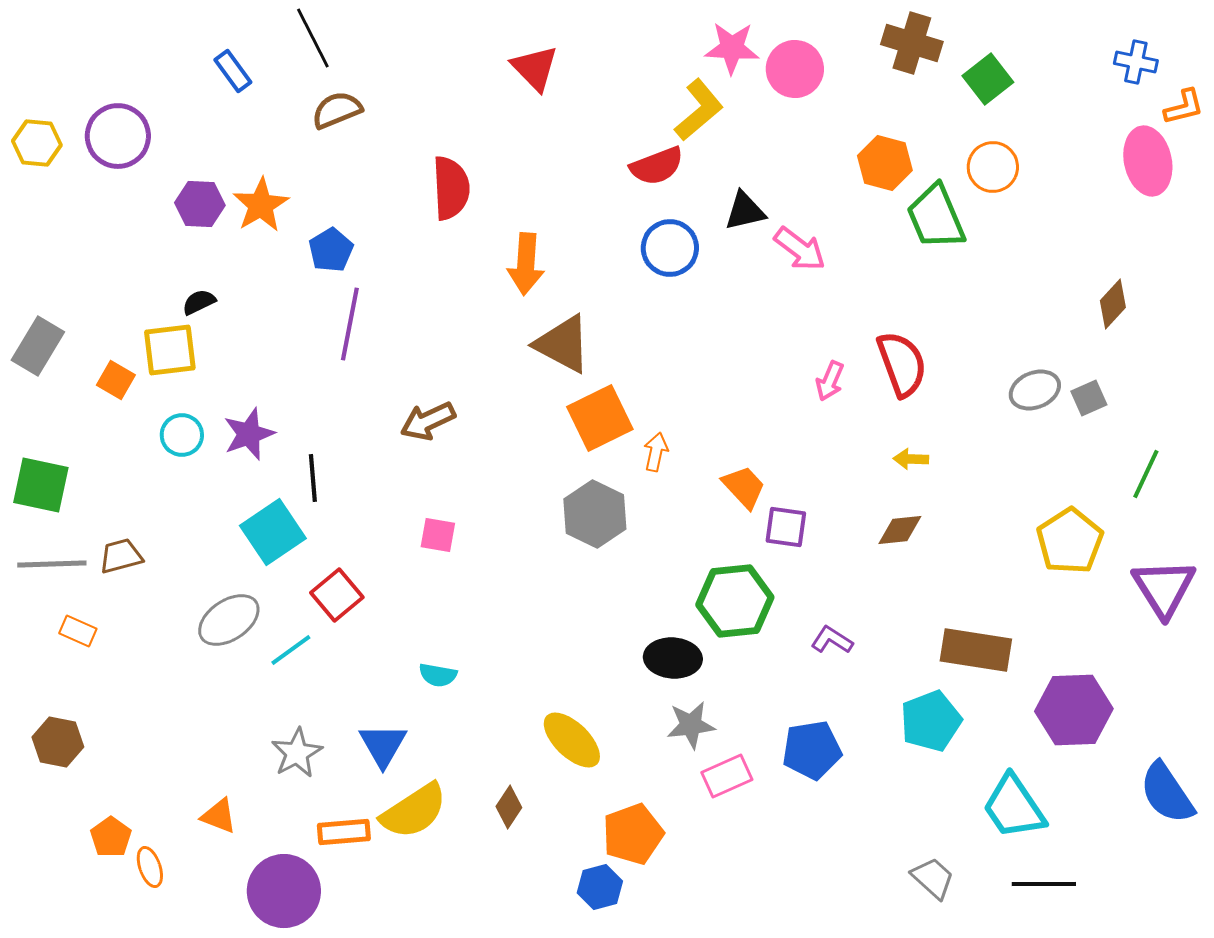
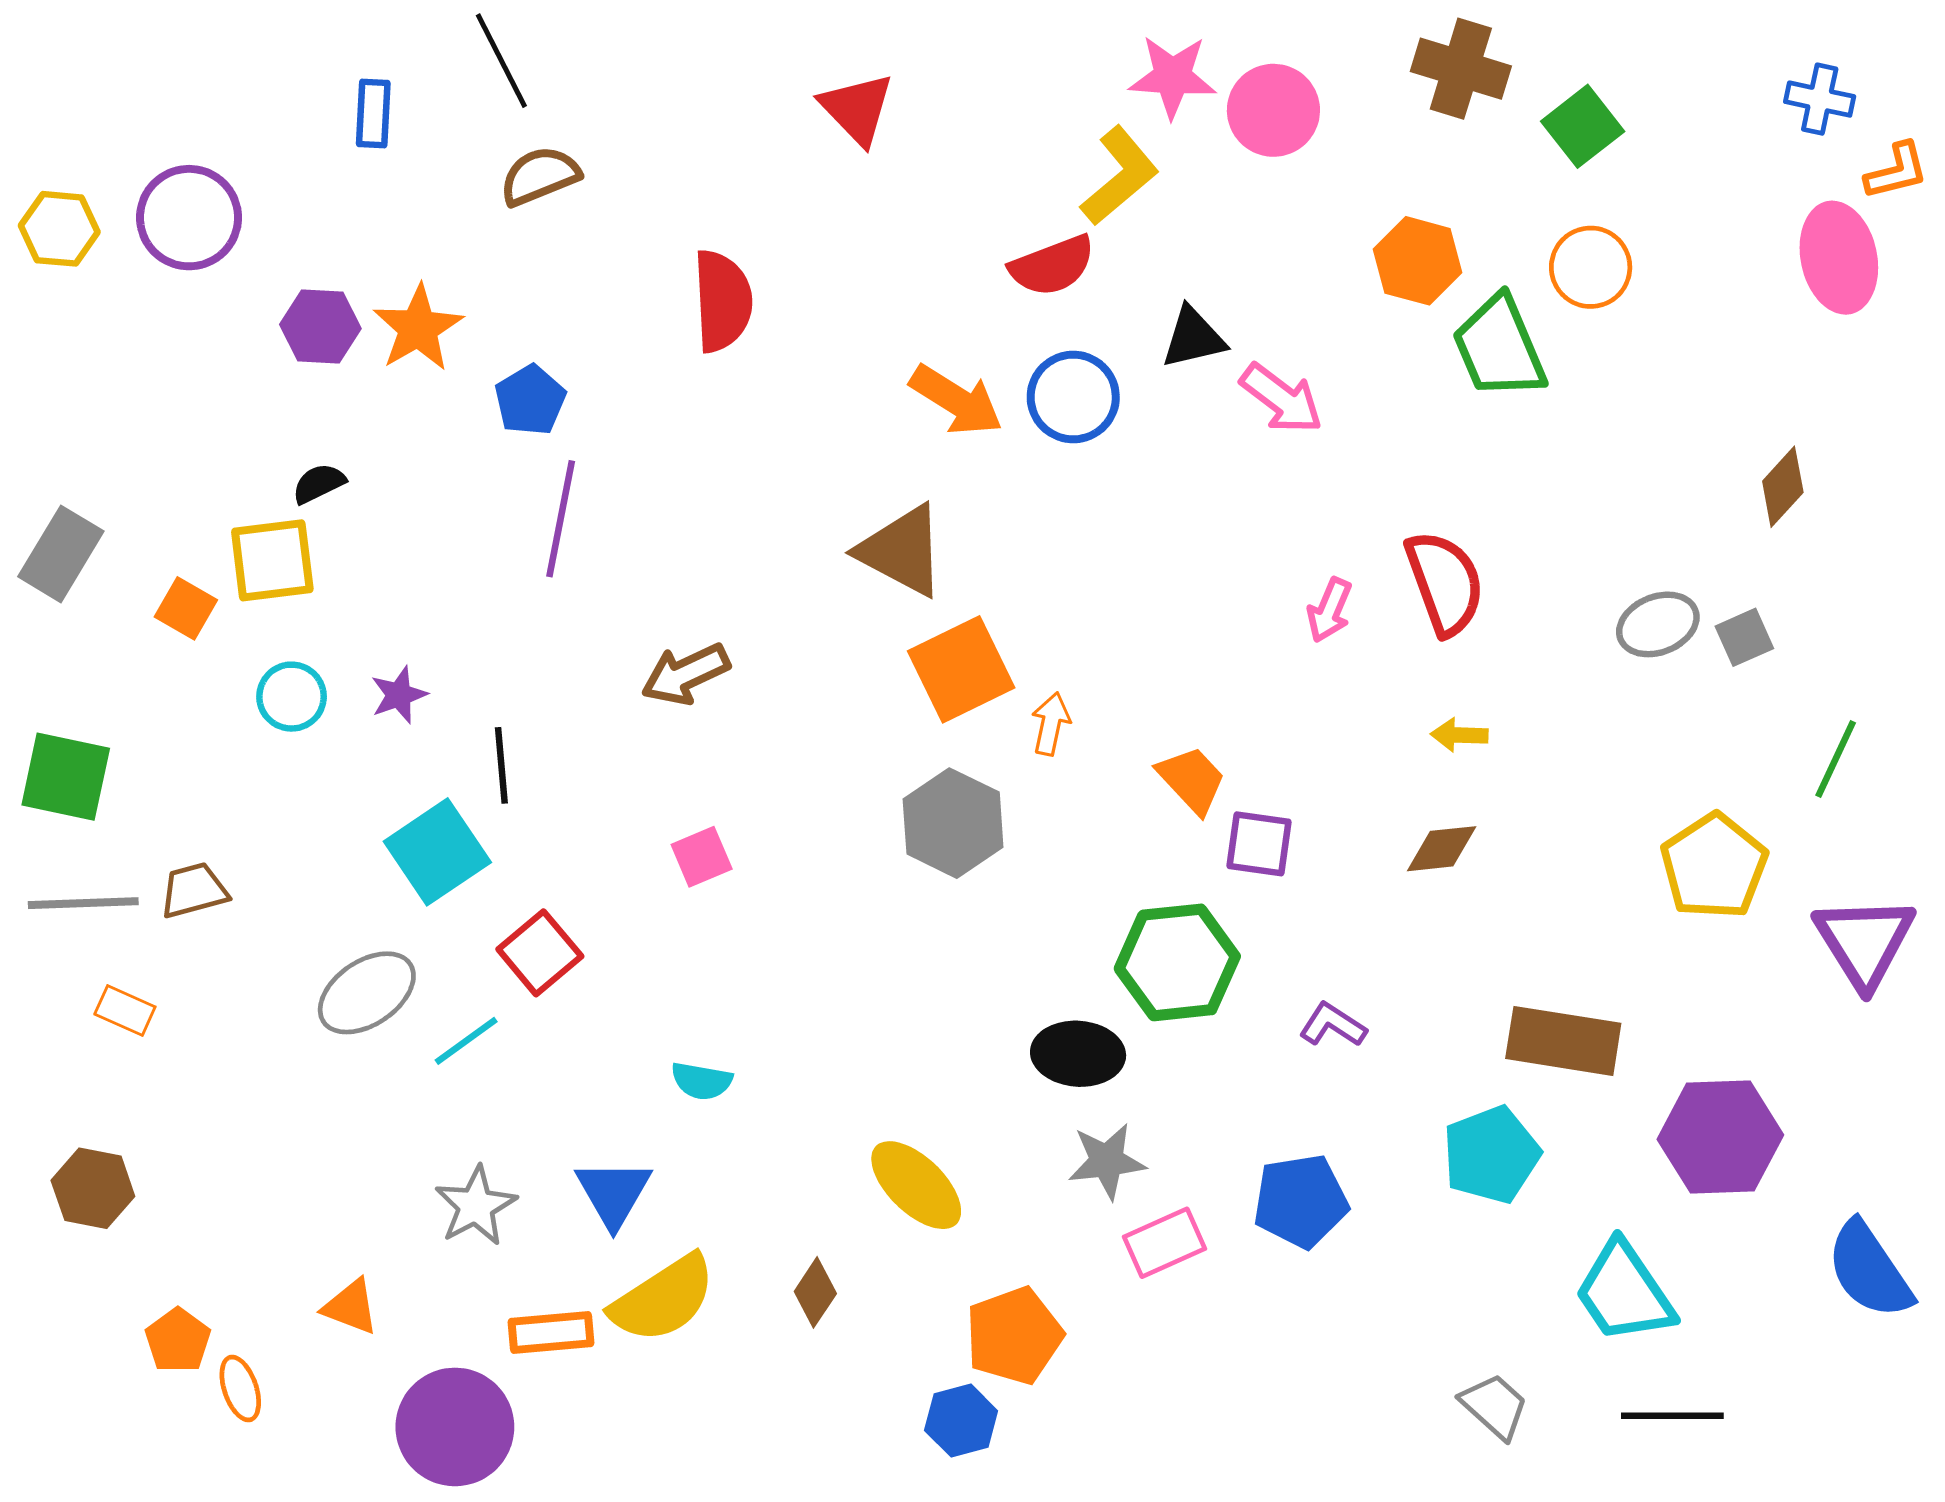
blue rectangle: (233, 71) -> (373, 113), turned 39
orange arrow: (526, 264) -> (956, 400), moved, turned -62
purple star: (249, 434) -> (399, 695), size x0.7
pink square: (438, 535) -> (702, 857), turned -33

